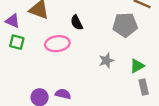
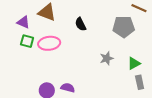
pink ellipse: (57, 44) -> (49, 43), moved

